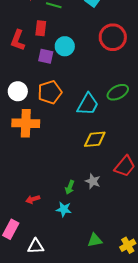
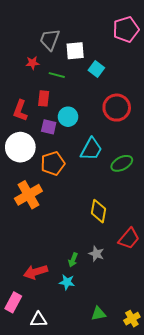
white circle: (18, 91) -> (20, 147), moved, size x1.5
cyan trapezoid: (88, 104) -> (91, 149), moved
orange cross: (26, 123) -> (28, 195), turned -32
yellow diamond: (95, 139) -> (98, 211), turned -75
red arrow: (33, 199) -> (36, 272), size x1.6

